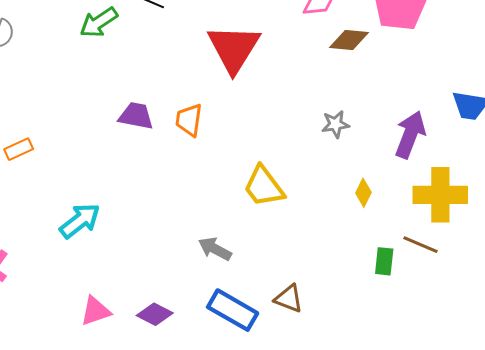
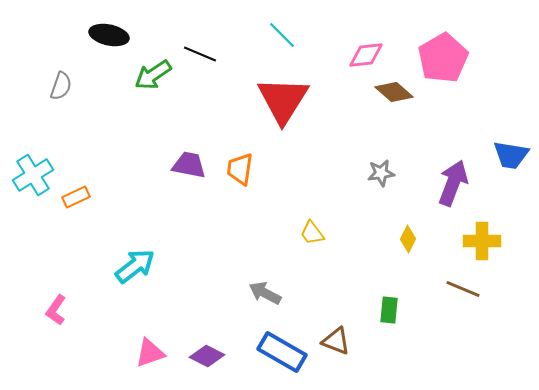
brown diamond: (349, 40) -> (394, 92), turned 36
yellow trapezoid: (264, 186) -> (312, 233), size x0.6
yellow cross: (440, 195) -> (482, 241), size x0.7
green rectangle: (384, 261) -> (389, 310), moved

